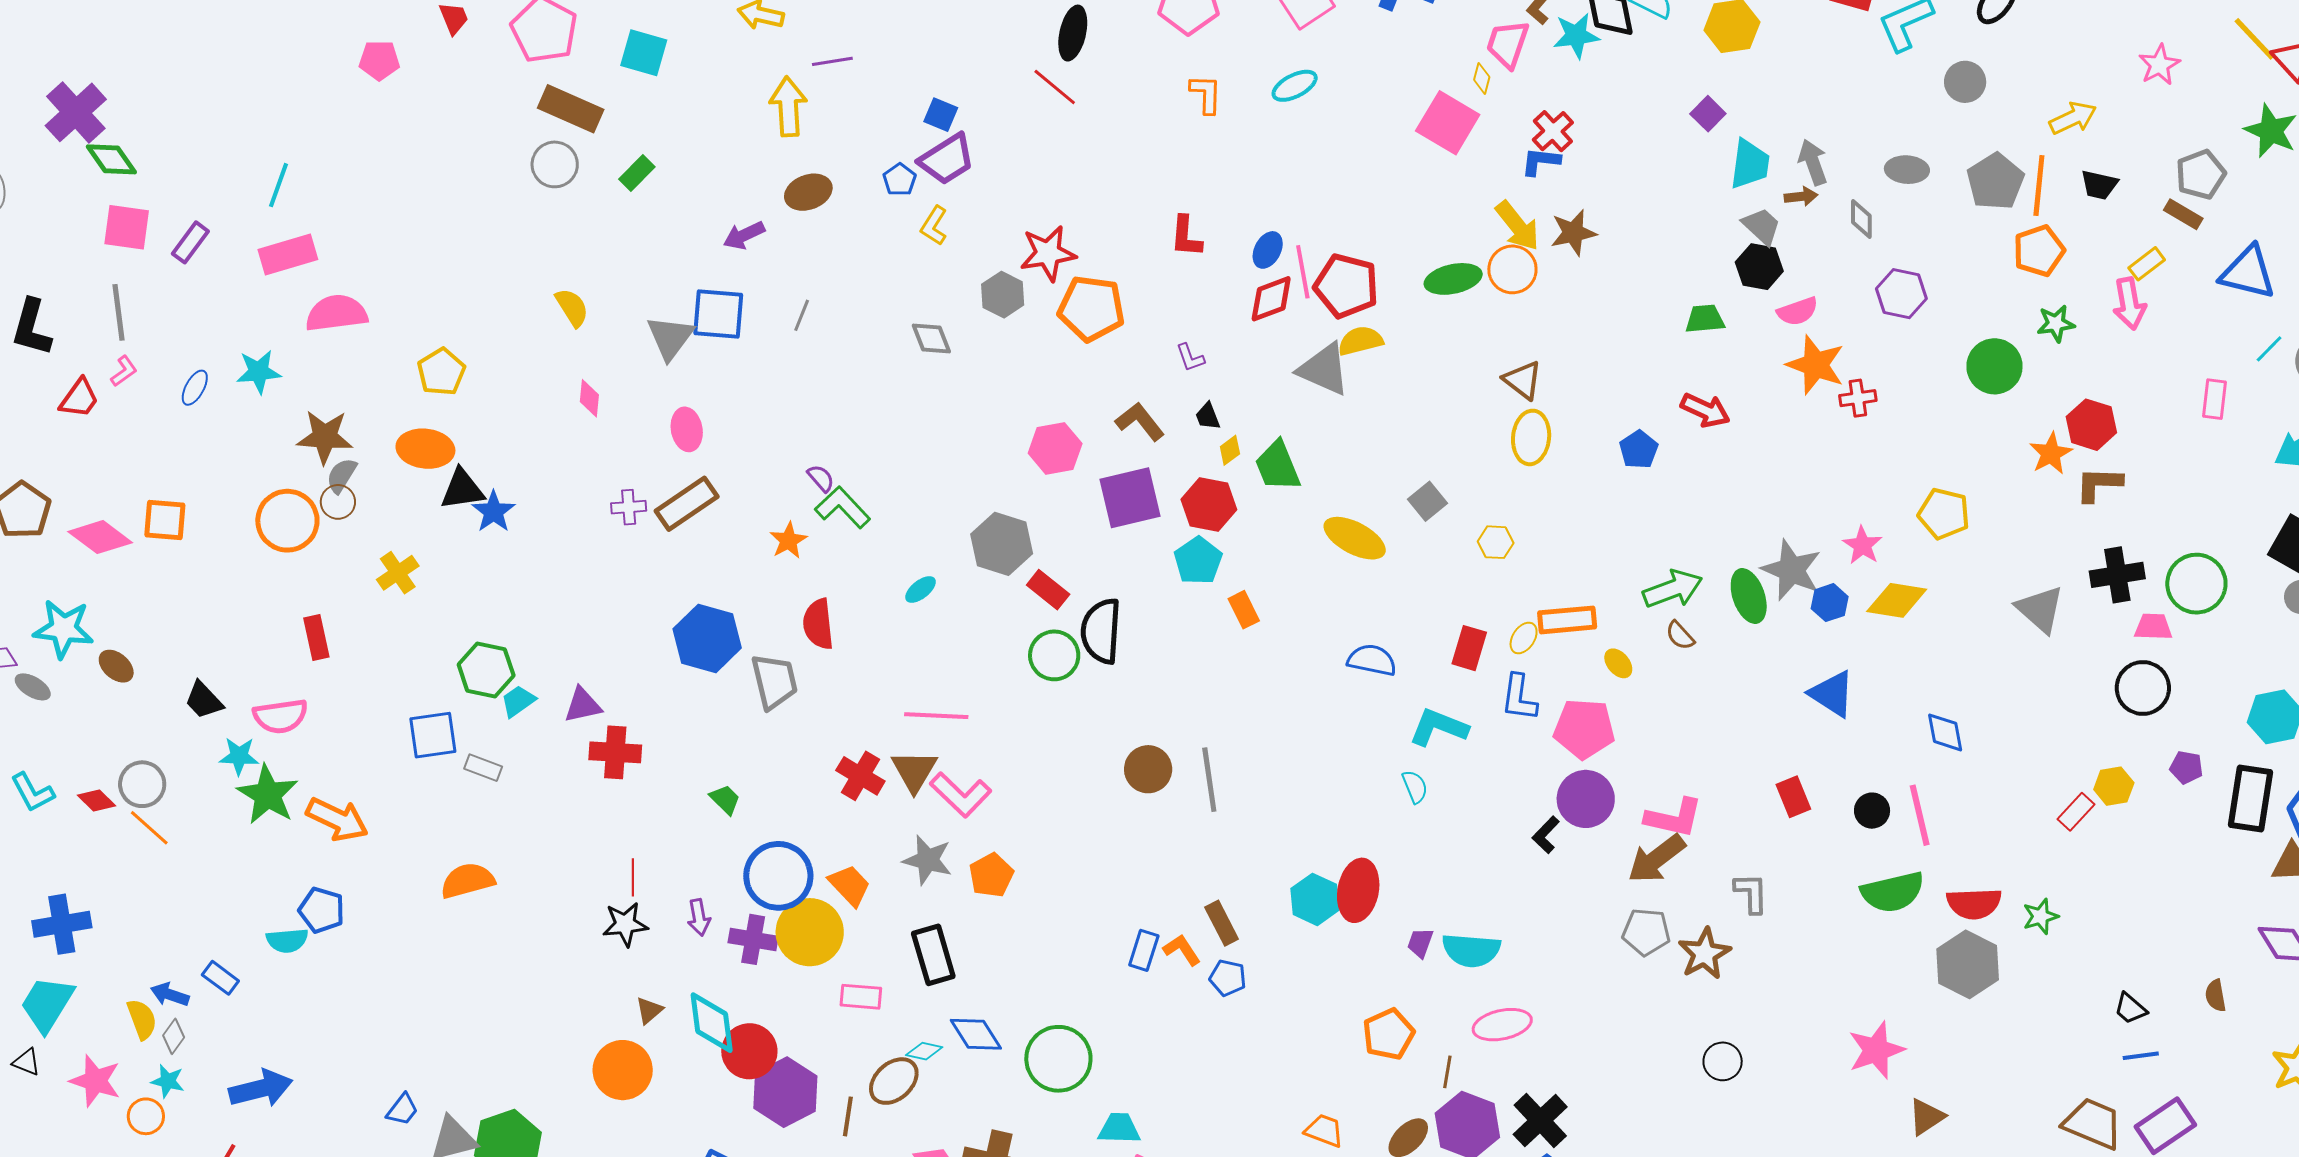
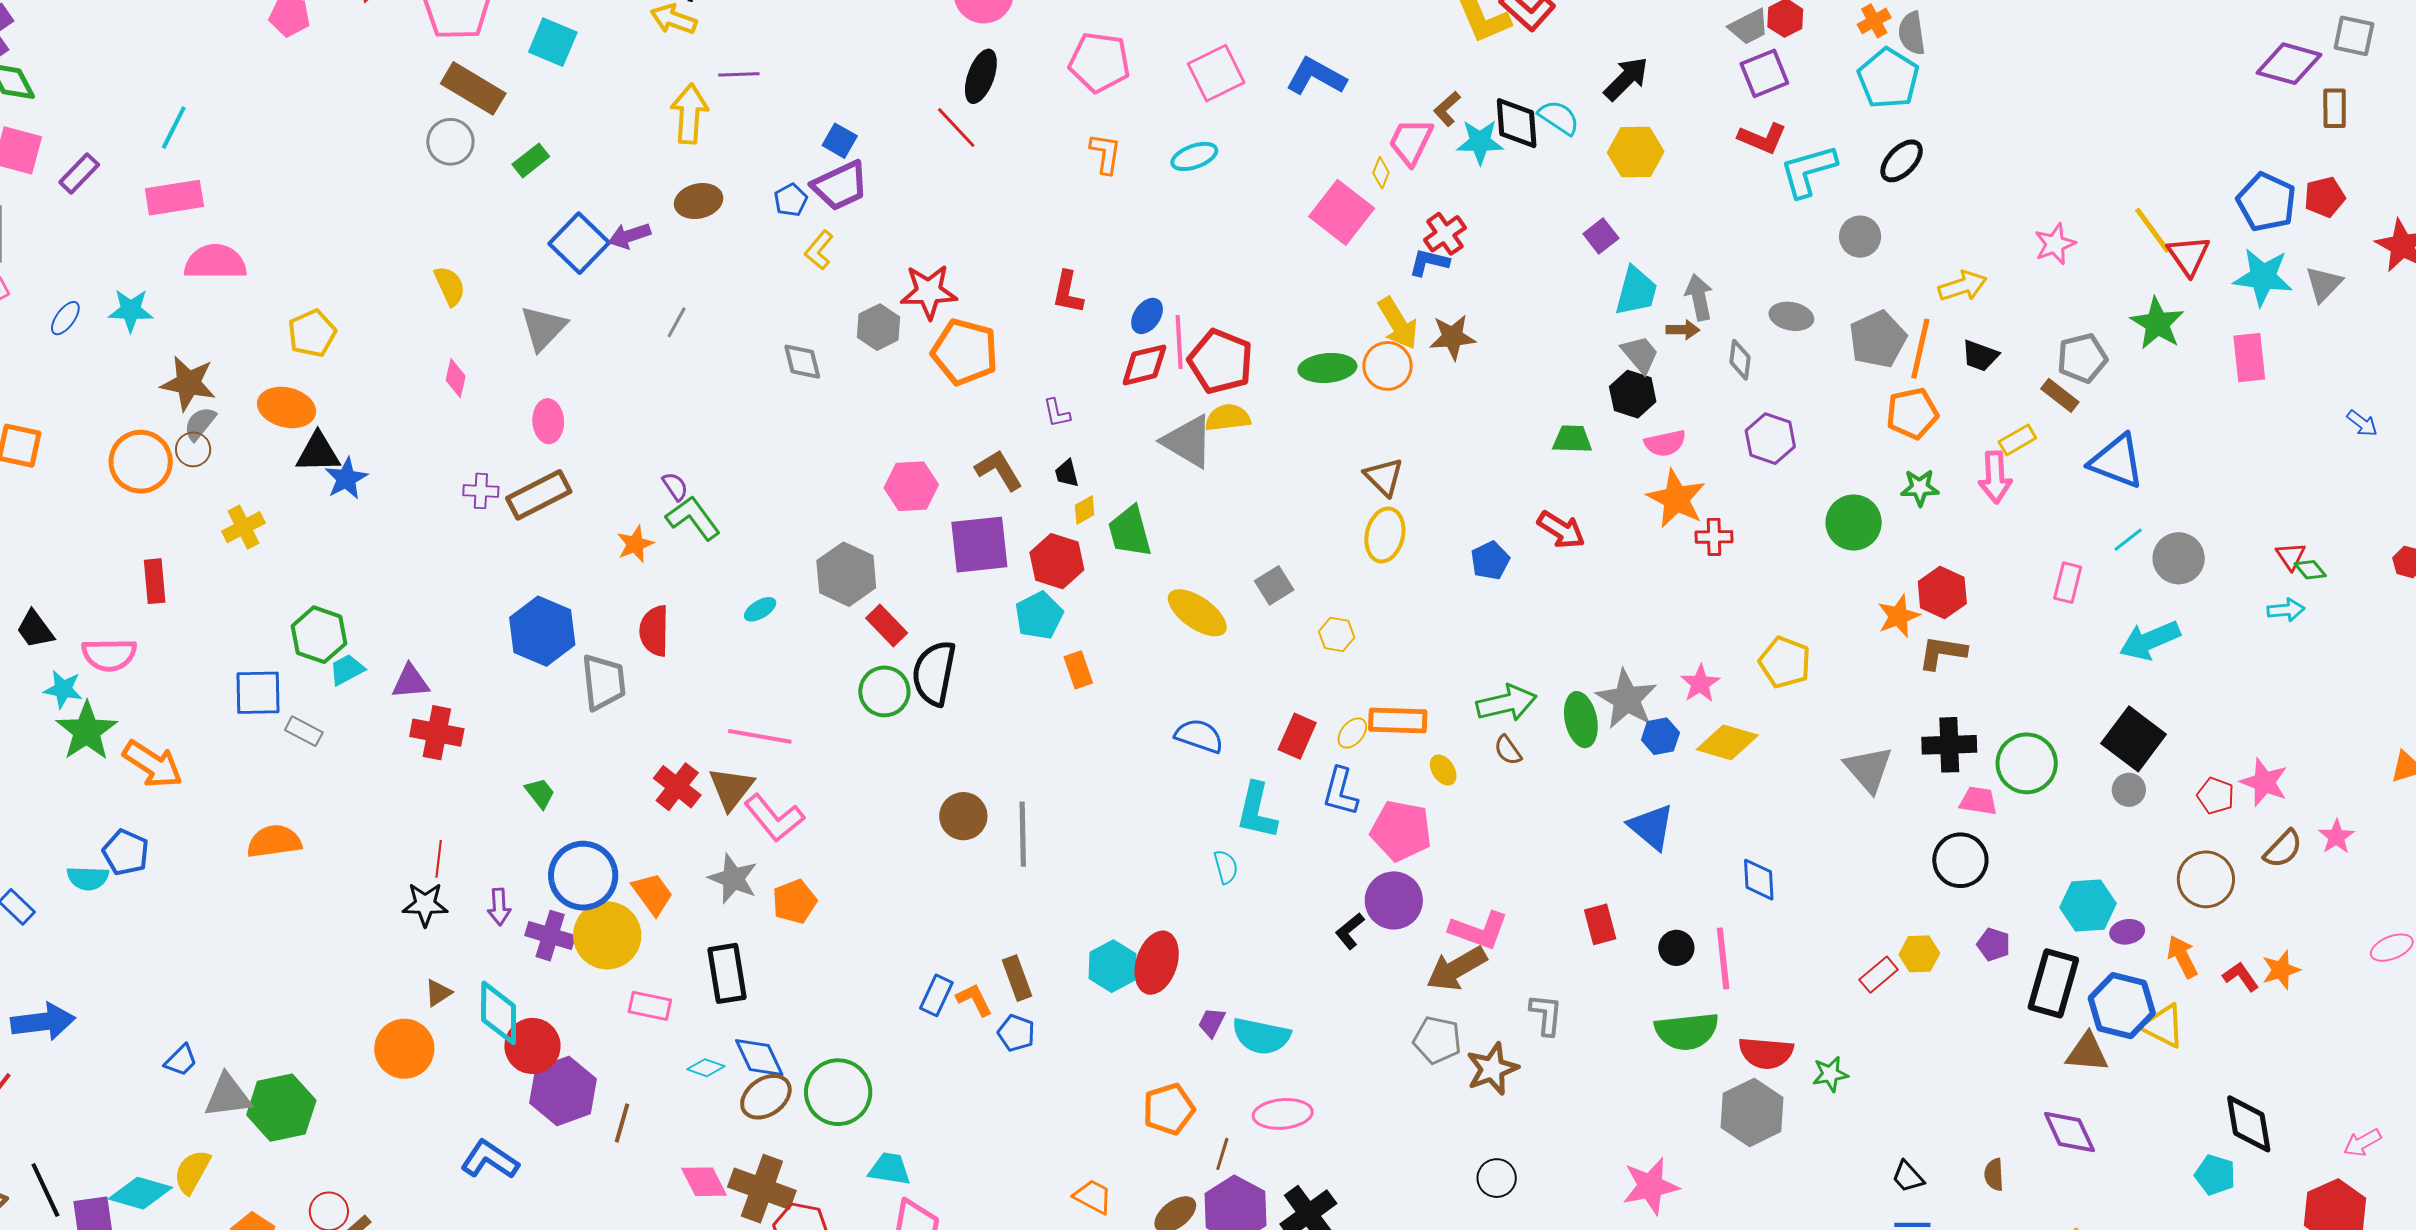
blue square: (718, 314) -> (579, 243), moved, turned 32
cyan L-shape: (1438, 727) -> (1257, 811), turned -106
brown ellipse: (894, 1081) -> (766, 1097), moved

